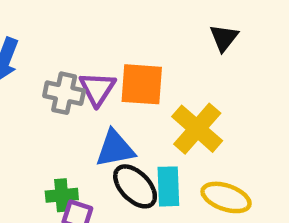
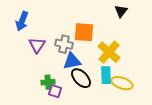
purple triangle: (97, 89) -> (37, 45), moved
gray cross: (64, 93) -> (64, 44), moved
cyan rectangle: (168, 186) -> (106, 75), moved

